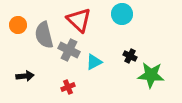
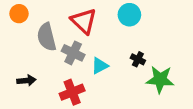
orange circle: (18, 25) -> (19, 14), moved
red cross: (68, 87) -> (72, 92), size x1.6

